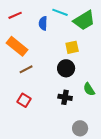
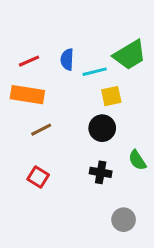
cyan line: (60, 12) -> (95, 72), moved, turned -35
red line: (15, 15) -> (29, 61), moved
orange rectangle: (17, 46) -> (27, 95), turned -30

